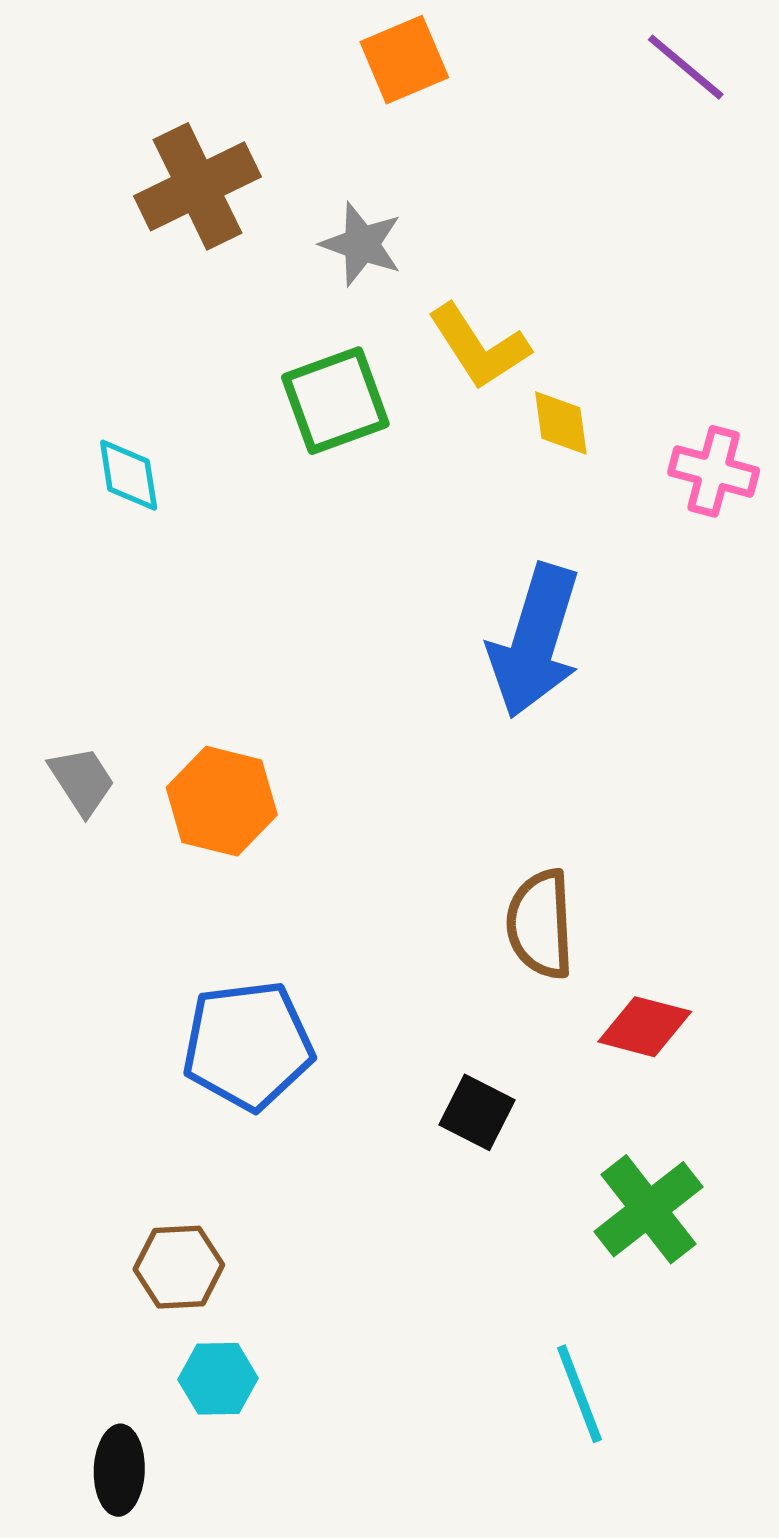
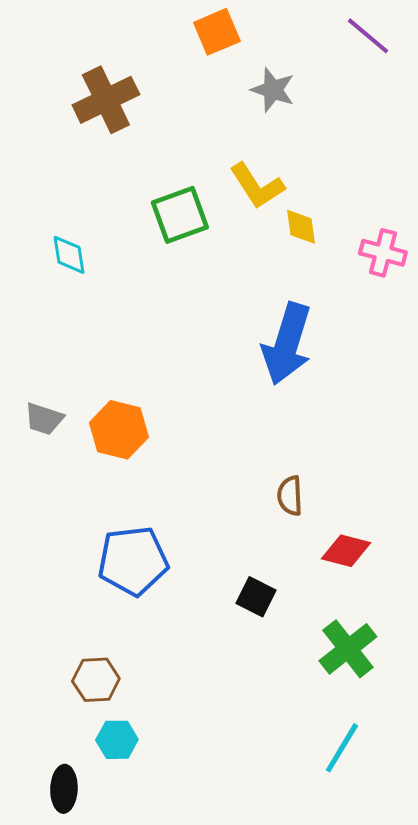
gray star: (361, 244) -> (273, 90), moved
gray trapezoid: (82, 781) -> (44, 419), turned 141
brown semicircle: (540, 924) -> (290, 496), size x0.7
cyan line: (579, 1394) -> (342, 748), moved, turned 52

